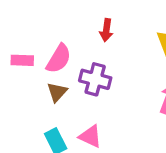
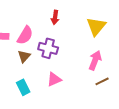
pink triangle: (90, 136) -> (54, 79), moved, turned -49

